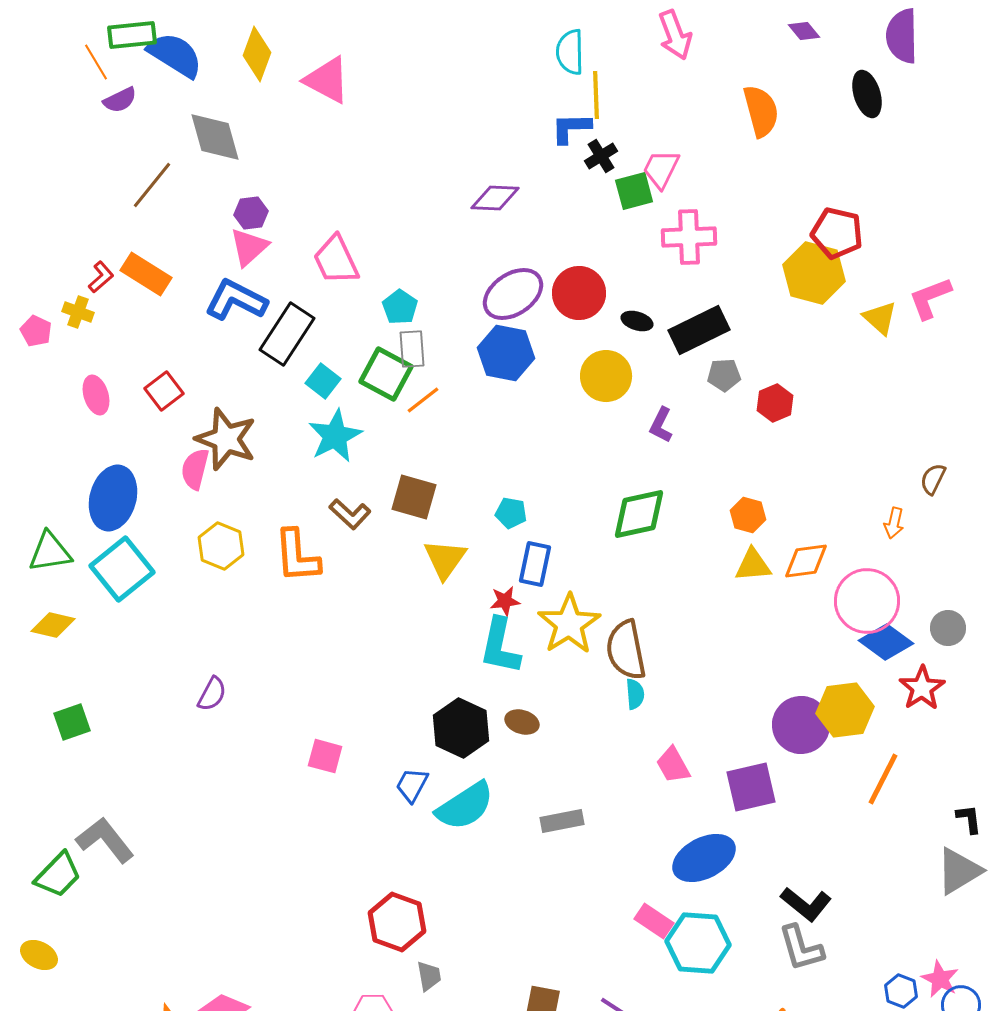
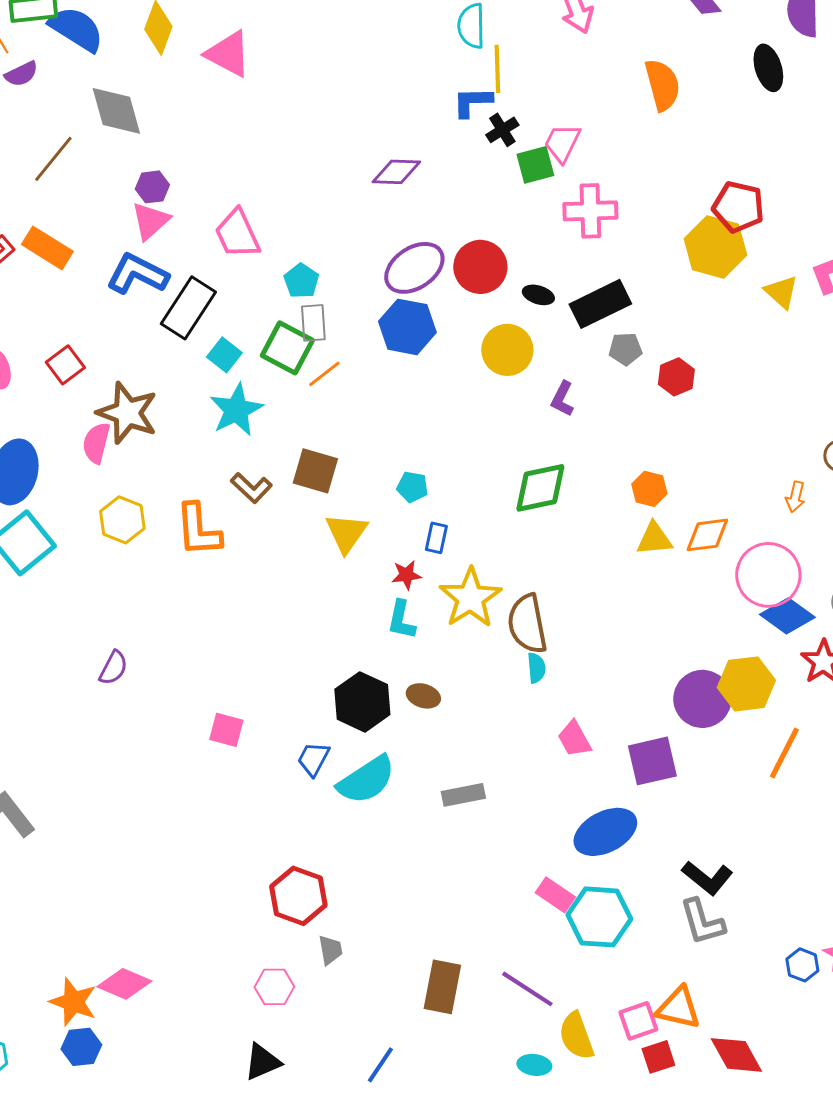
blue rectangle: (535, 564) -> (436, 538), size x0.7
cyan L-shape: (500, 646) -> (401, 620), size x0.7

